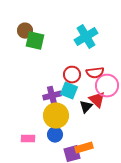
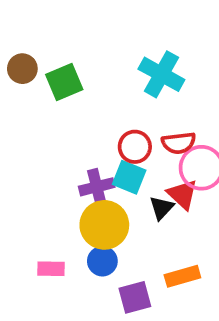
brown circle: (25, 31) -> (22, 69), moved
cyan cross: (86, 37) -> (161, 74), turned -30
green square: (35, 41) -> (64, 82), turned -36
orange rectangle: (84, 148) -> (182, 276), moved

